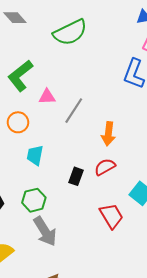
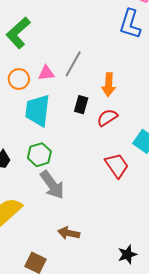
pink triangle: (47, 97) -> (46, 73), moved
cyan trapezoid: (35, 155) -> (38, 110), size x1.6
black rectangle: (76, 176) -> (81, 105), moved

